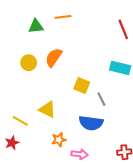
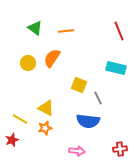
orange line: (63, 17) -> (66, 31), moved
green triangle: (36, 26) -> (35, 28), turned 42
orange star: (59, 140) -> (45, 128), moved

